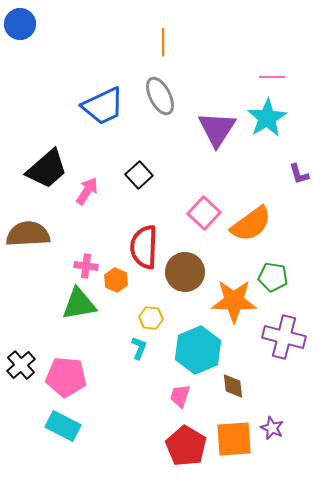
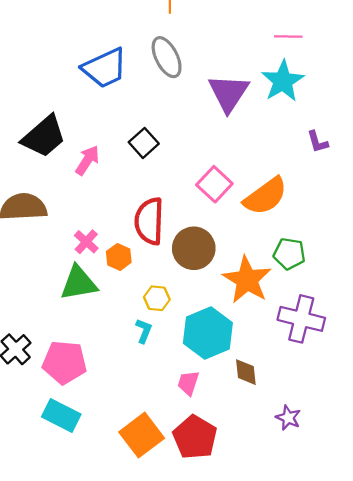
pink cross: (86, 266) -> (86, 242), turned 35
orange star: (234, 301) -> (247, 280), turned 30
orange square: (234, 439) -> (142, 435), moved, turned -33

